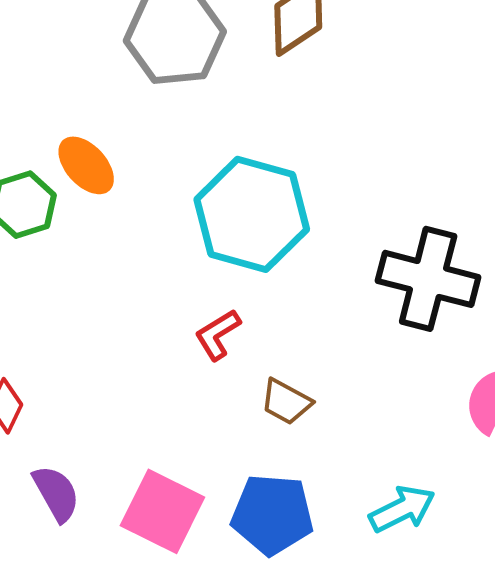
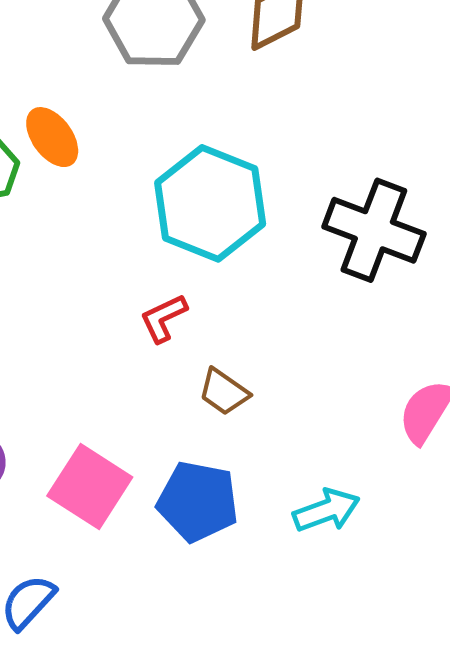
black cross: (428, 279) -> (374, 230), moved

